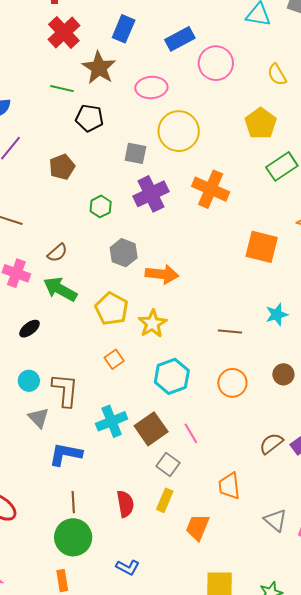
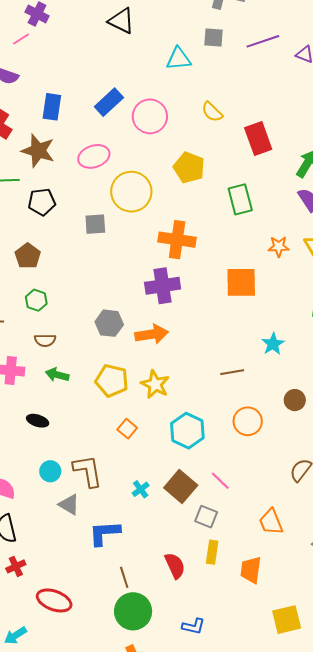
yellow pentagon: (261, 123) -> (189, 168), moved
green rectangle: (282, 166) -> (240, 199), turned -56
purple cross: (151, 194) -> (163, 286), moved, turned 32
green hexagon: (101, 206) -> (36, 300), moved
brown semicircle: (57, 253) -> (45, 340), turned 55
green arrow: (60, 289) -> (57, 375), size x0.7
black ellipse: (29, 329) -> (38, 421), turned 70
cyan cross: (112, 421) -> (141, 489), size x0.6

